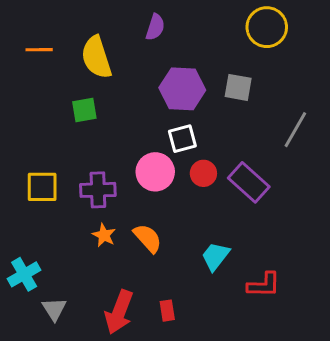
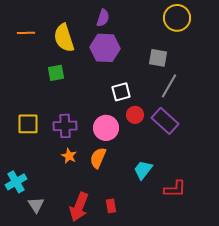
purple hexagon: (182, 89) -> (105, 48), moved
gray line: (295, 130) -> (169, 86), moved
pink circle: (155, 172) -> (106, 128), moved
orange semicircle: (148, 238) -> (98, 158), turned -115

